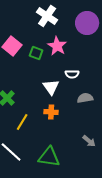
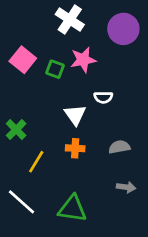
pink star: (57, 46) -> (83, 60), turned 30
gray semicircle: (85, 98) -> (119, 147), moved
gray arrow: (89, 141) -> (126, 187), turned -32

